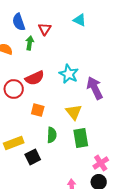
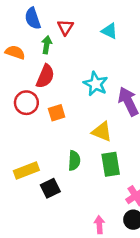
cyan triangle: (80, 20) -> (109, 31), moved
red semicircle: (35, 78) -> (45, 76), moved, turned -42
orange square: (38, 110) -> (57, 113), moved, turned -32
yellow triangle: (74, 112) -> (102, 132), turned -30

